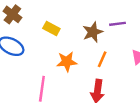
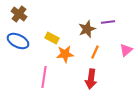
yellow rectangle: (51, 29) -> (52, 38), moved

